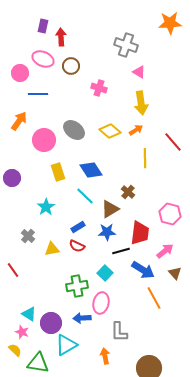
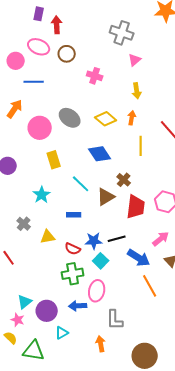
pink triangle: (139, 72) -> (135, 60), turned 48
yellow arrow: (141, 103) -> (137, 91), size x0.7
orange arrow: (136, 130) -> (132, 118), turned -48
blue diamond: (91, 170) -> (100, 154), moved
blue rectangle: (78, 227) -> (74, 215), turned 32
blue star: (107, 232) -> (94, 241), moved
red trapezoid: (140, 233) -> (136, 207), moved
red semicircle: (77, 246) -> (73, 249), moved
cyan triangle: (29, 314) -> (25, 302), turned 49
cyan triangle: (66, 345) -> (62, 333), size x0.6

